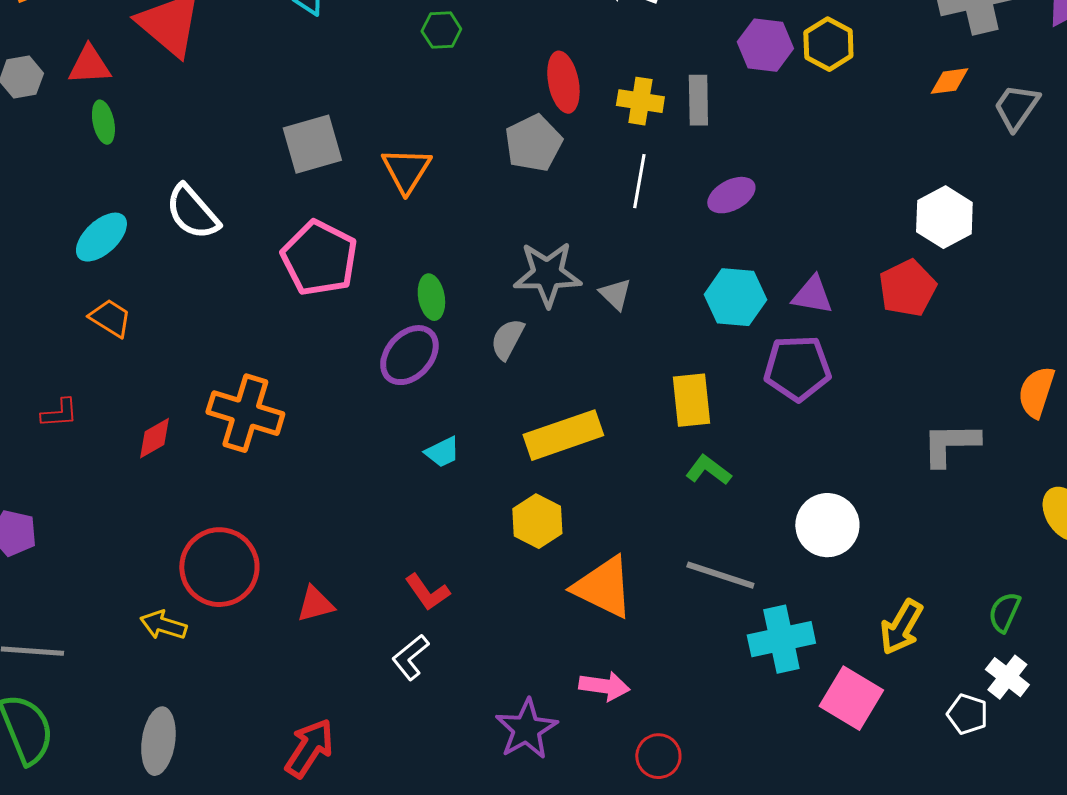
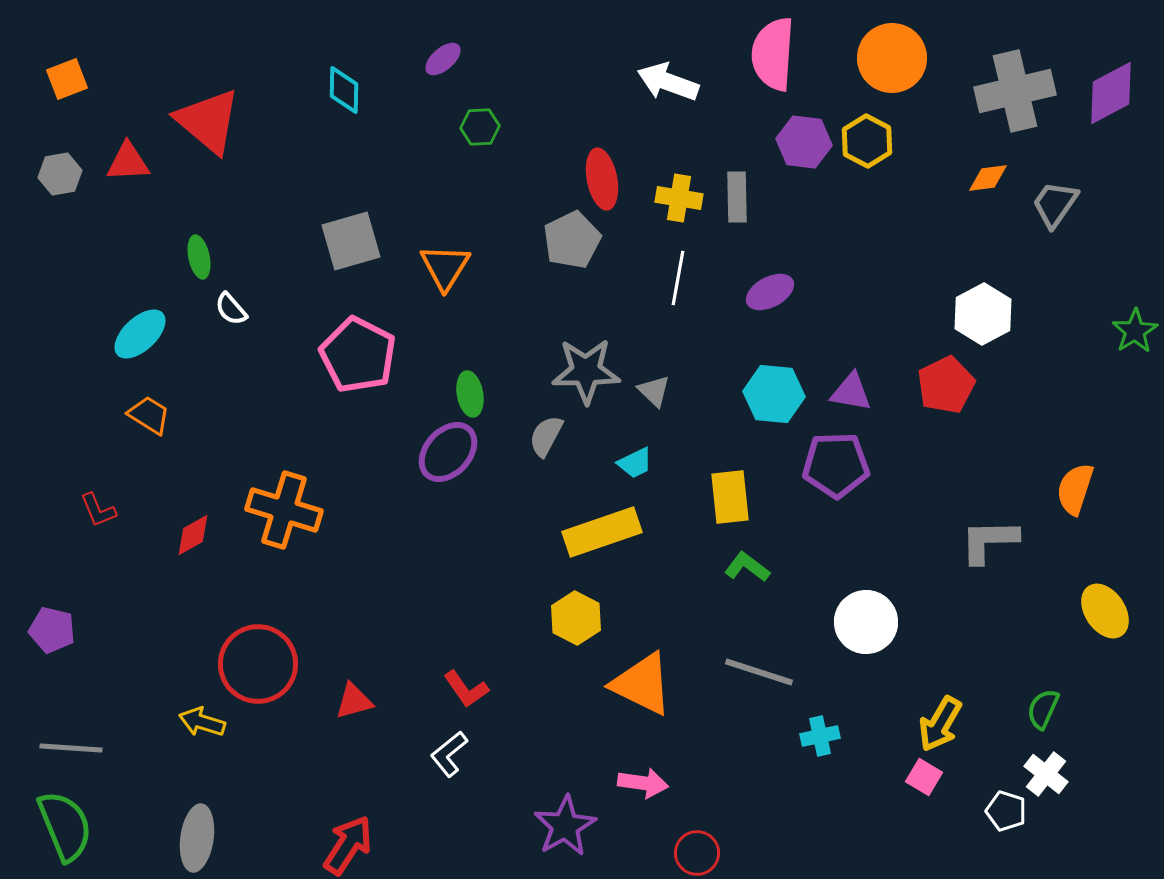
green ellipse: (103, 122) -> (199, 257), moved
white semicircle: (192, 212) -> (231, 309), size x0.6
red L-shape: (59, 413) -> (98, 510), turned 72
cyan trapezoid: (442, 452) -> (635, 463), moved
cyan cross: (781, 639) -> (820, 736), size x0.6
pink square: (851, 698) -> (924, 777), moved, size x0.6

